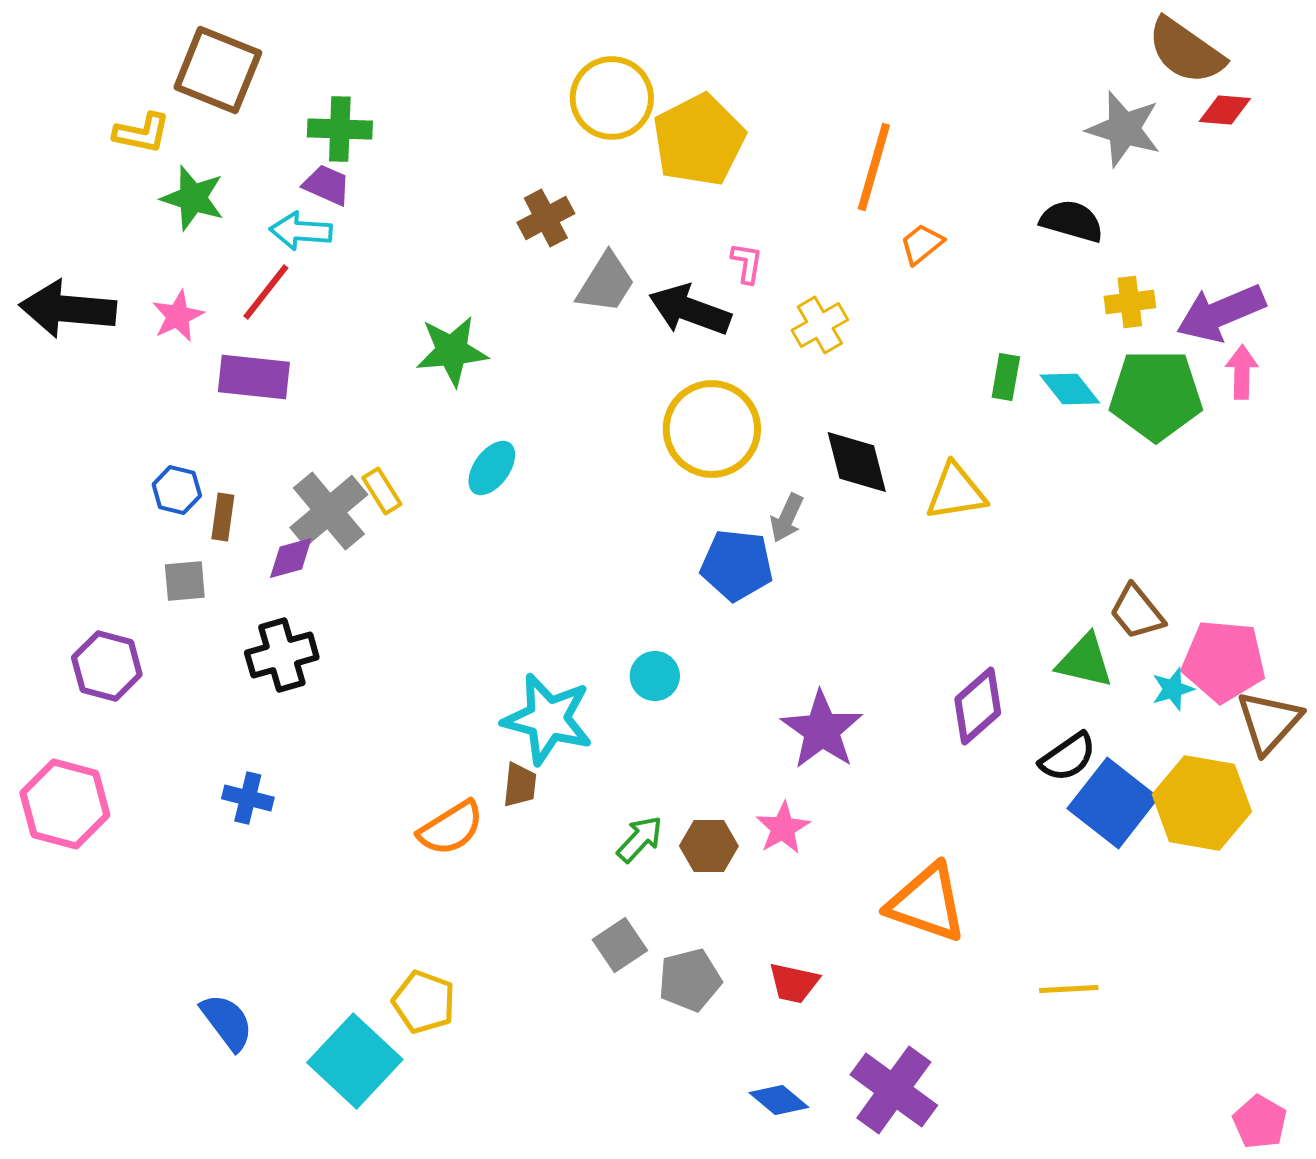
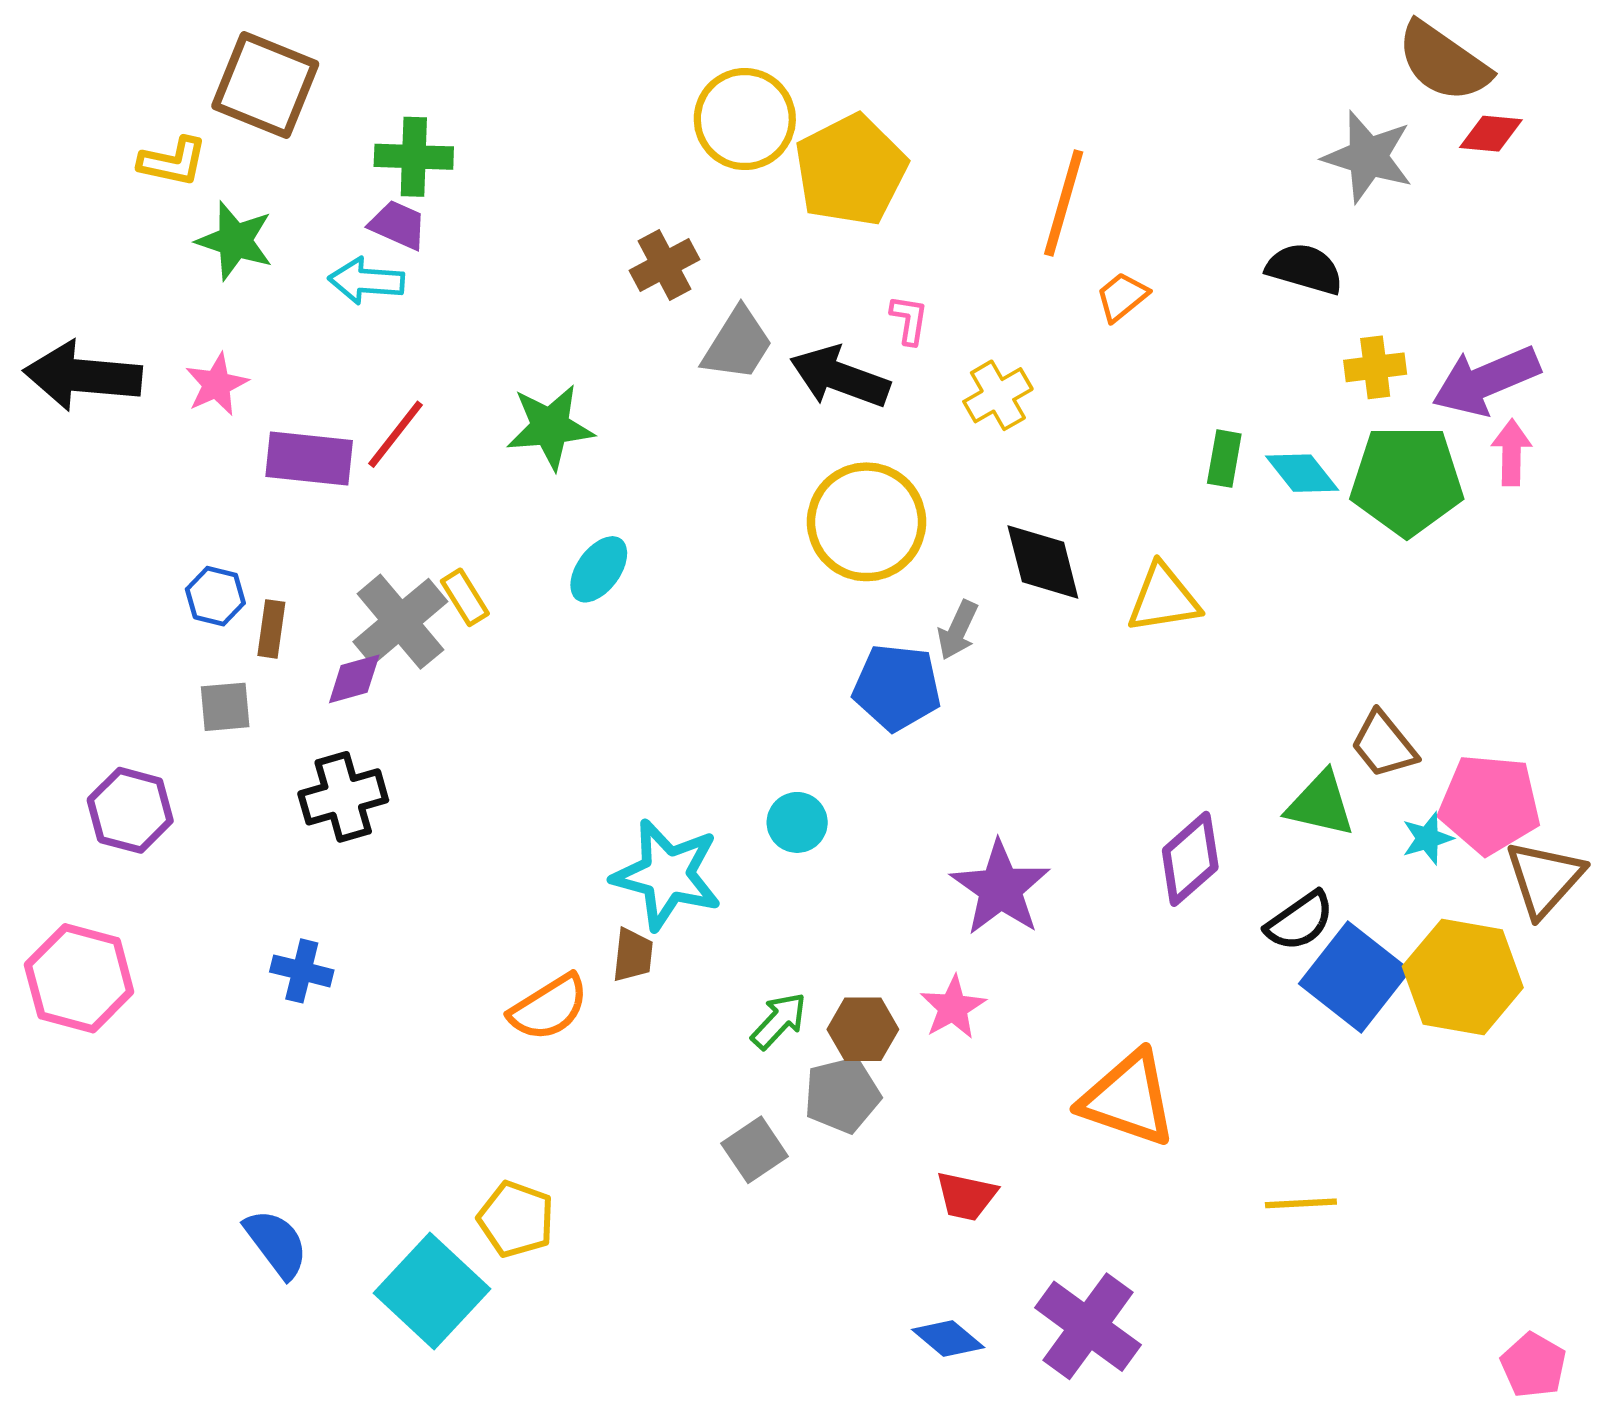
red line: (266, 292) -> (396, 434), moved
gray pentagon: (690, 980) -> (842, 1095), moved

